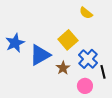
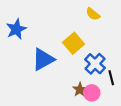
blue star: (15, 43) -> (16, 29), moved
brown star: (63, 68) -> (80, 90), moved

